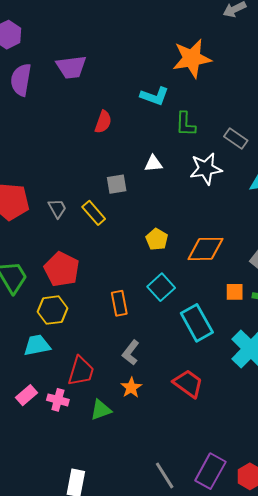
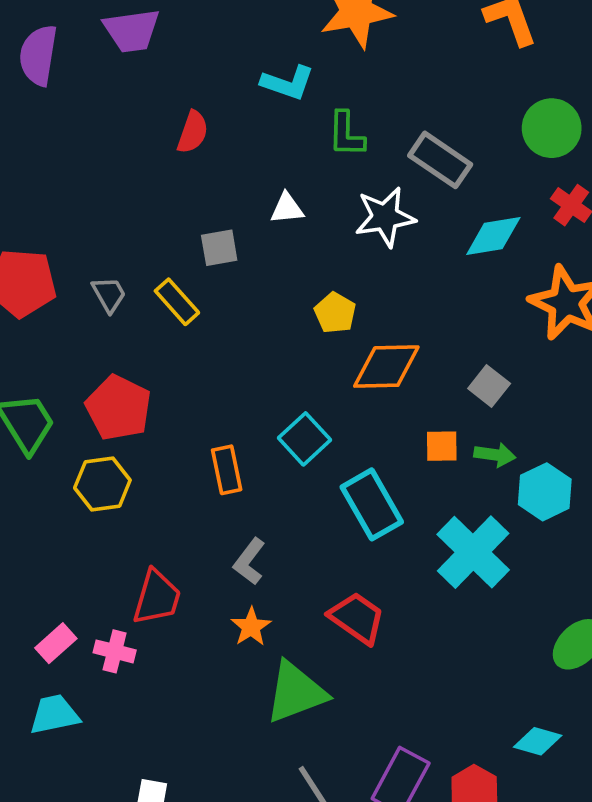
gray rectangle: (236, 139) -> (440, 160), size x1.4
yellow pentagon: (157, 239) -> (335, 313), moved
cyan trapezoid: (37, 345) -> (54, 714), moved
green triangle: (101, 410) -> (296, 692), moved, size x1.6

